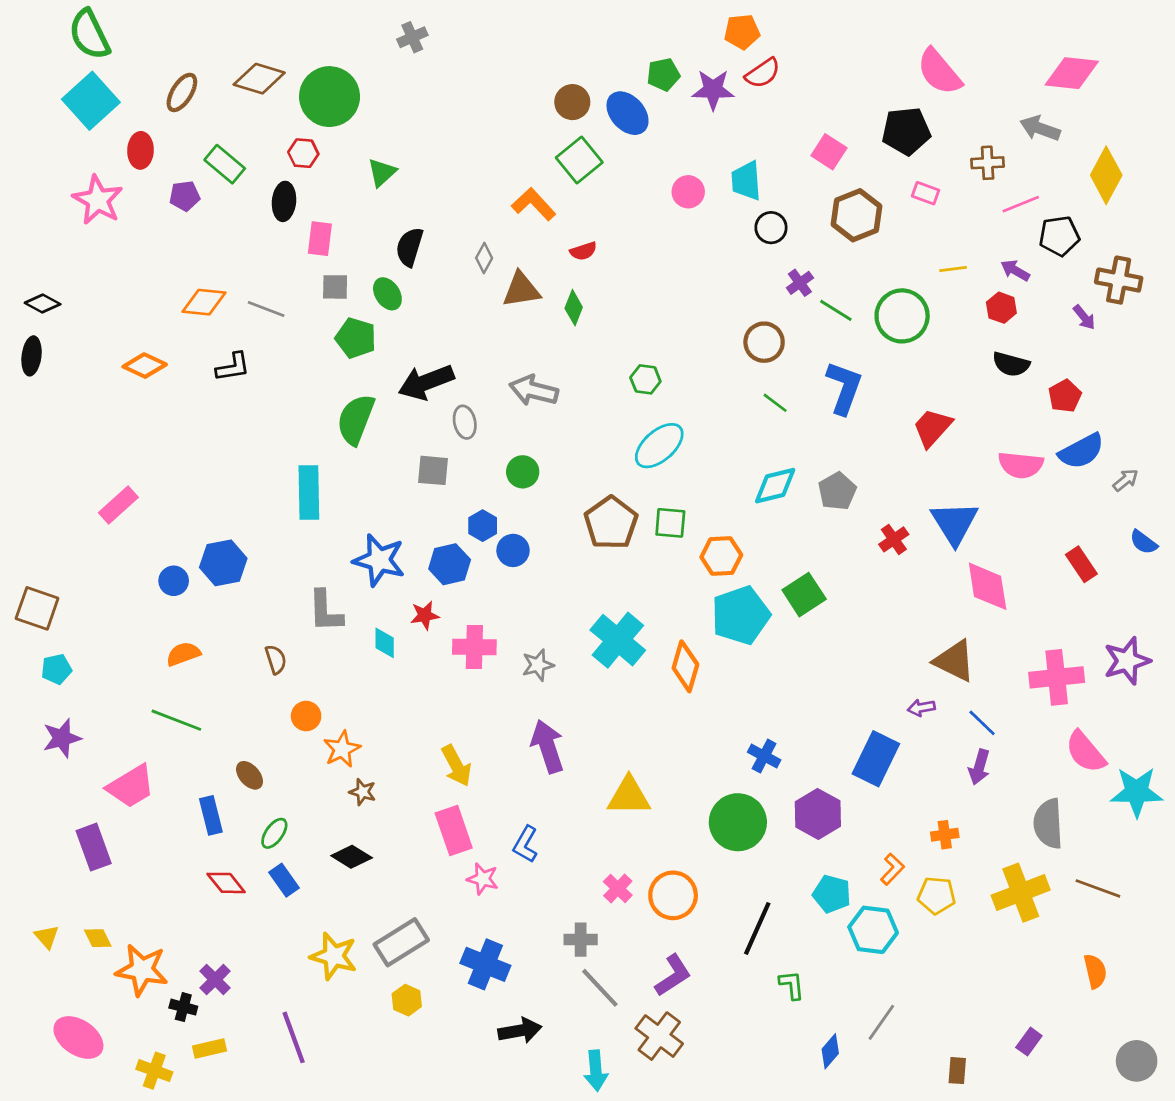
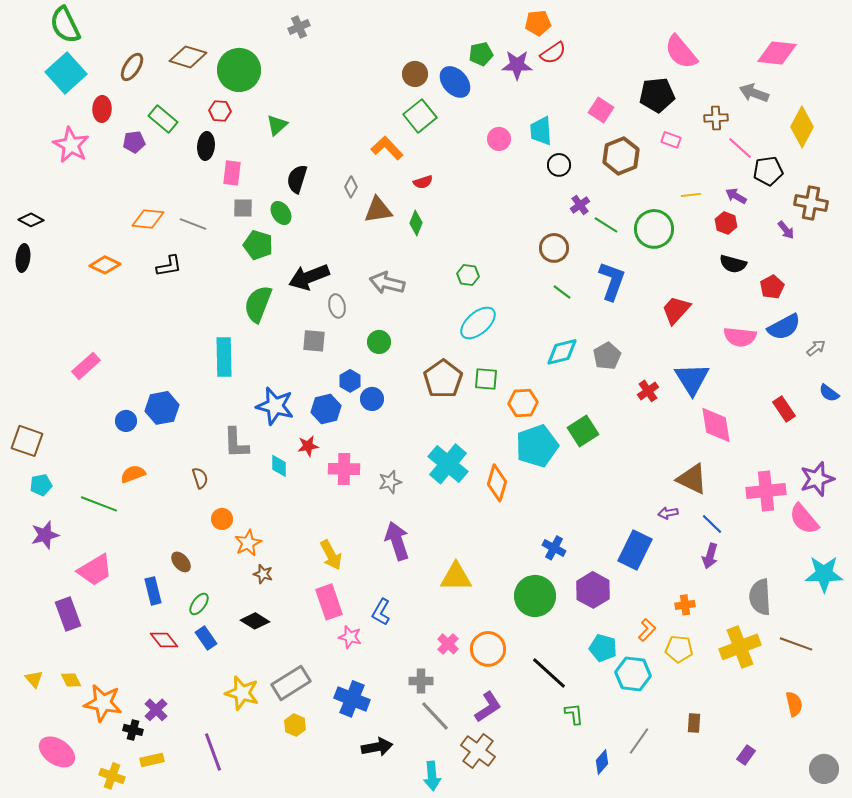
pink line: (1021, 204) -> (740, 148), turned 64
green line: (176, 720) -> (99, 504), moved
pink semicircle: (1086, 752) -> (804, 519), moved
black line: (757, 928) -> (549, 673), turned -72
brown rectangle: (957, 1071) -> (694, 723), moved

